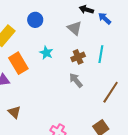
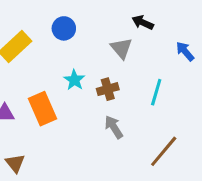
blue arrow: (105, 18) -> (185, 51), moved
brown cross: (78, 57) -> (108, 89), moved
orange rectangle: (18, 63) -> (42, 109), moved

